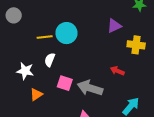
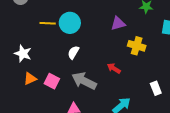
white semicircle: (50, 60) -> (73, 52), moved
pink square: (65, 83) -> (52, 81), moved

